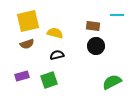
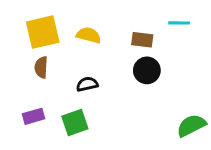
yellow semicircle: (55, 33) -> (89, 35), moved
brown semicircle: (27, 44) -> (41, 67), turned 112
green semicircle: (112, 82) -> (191, 126), moved

